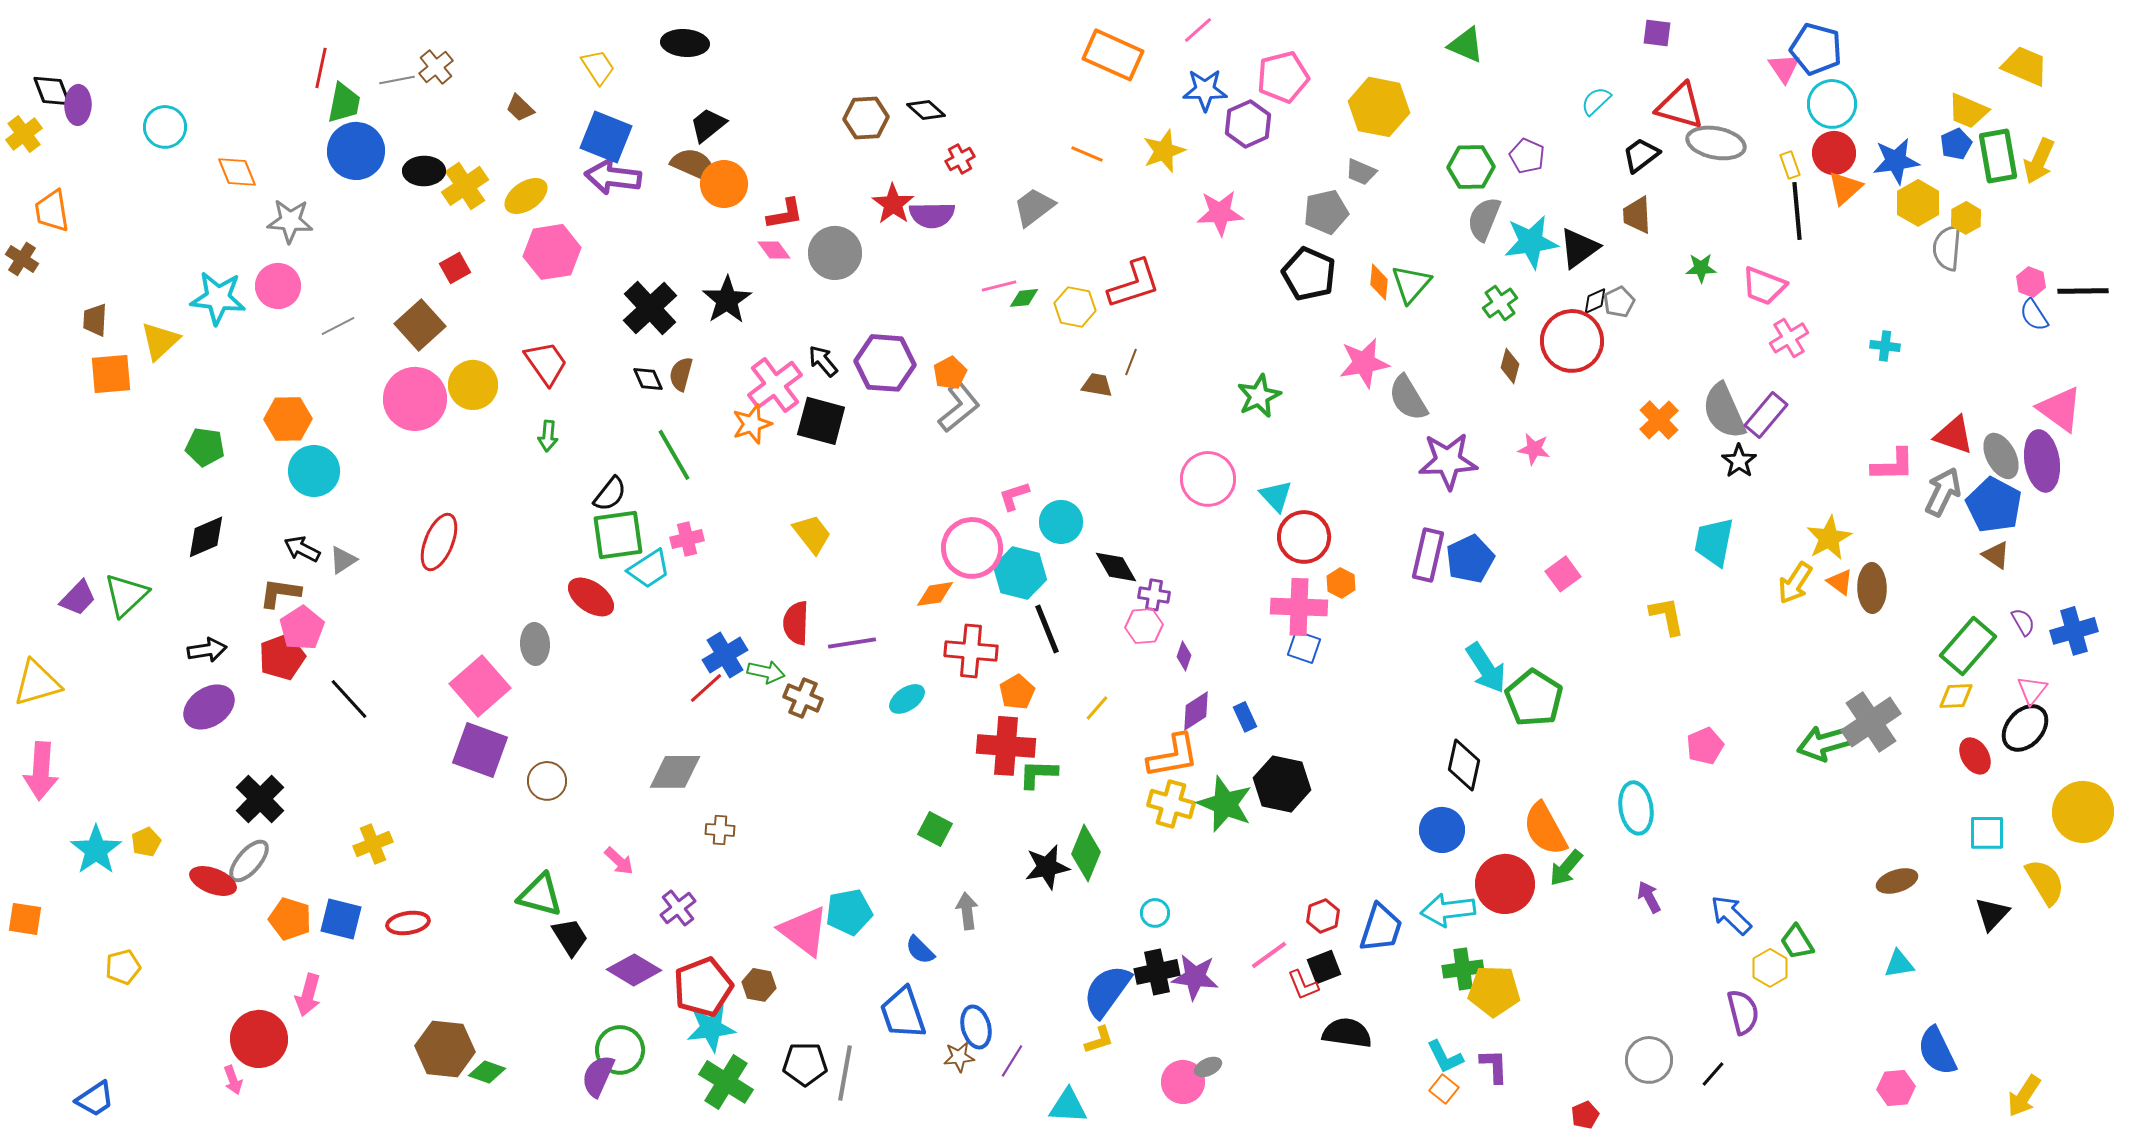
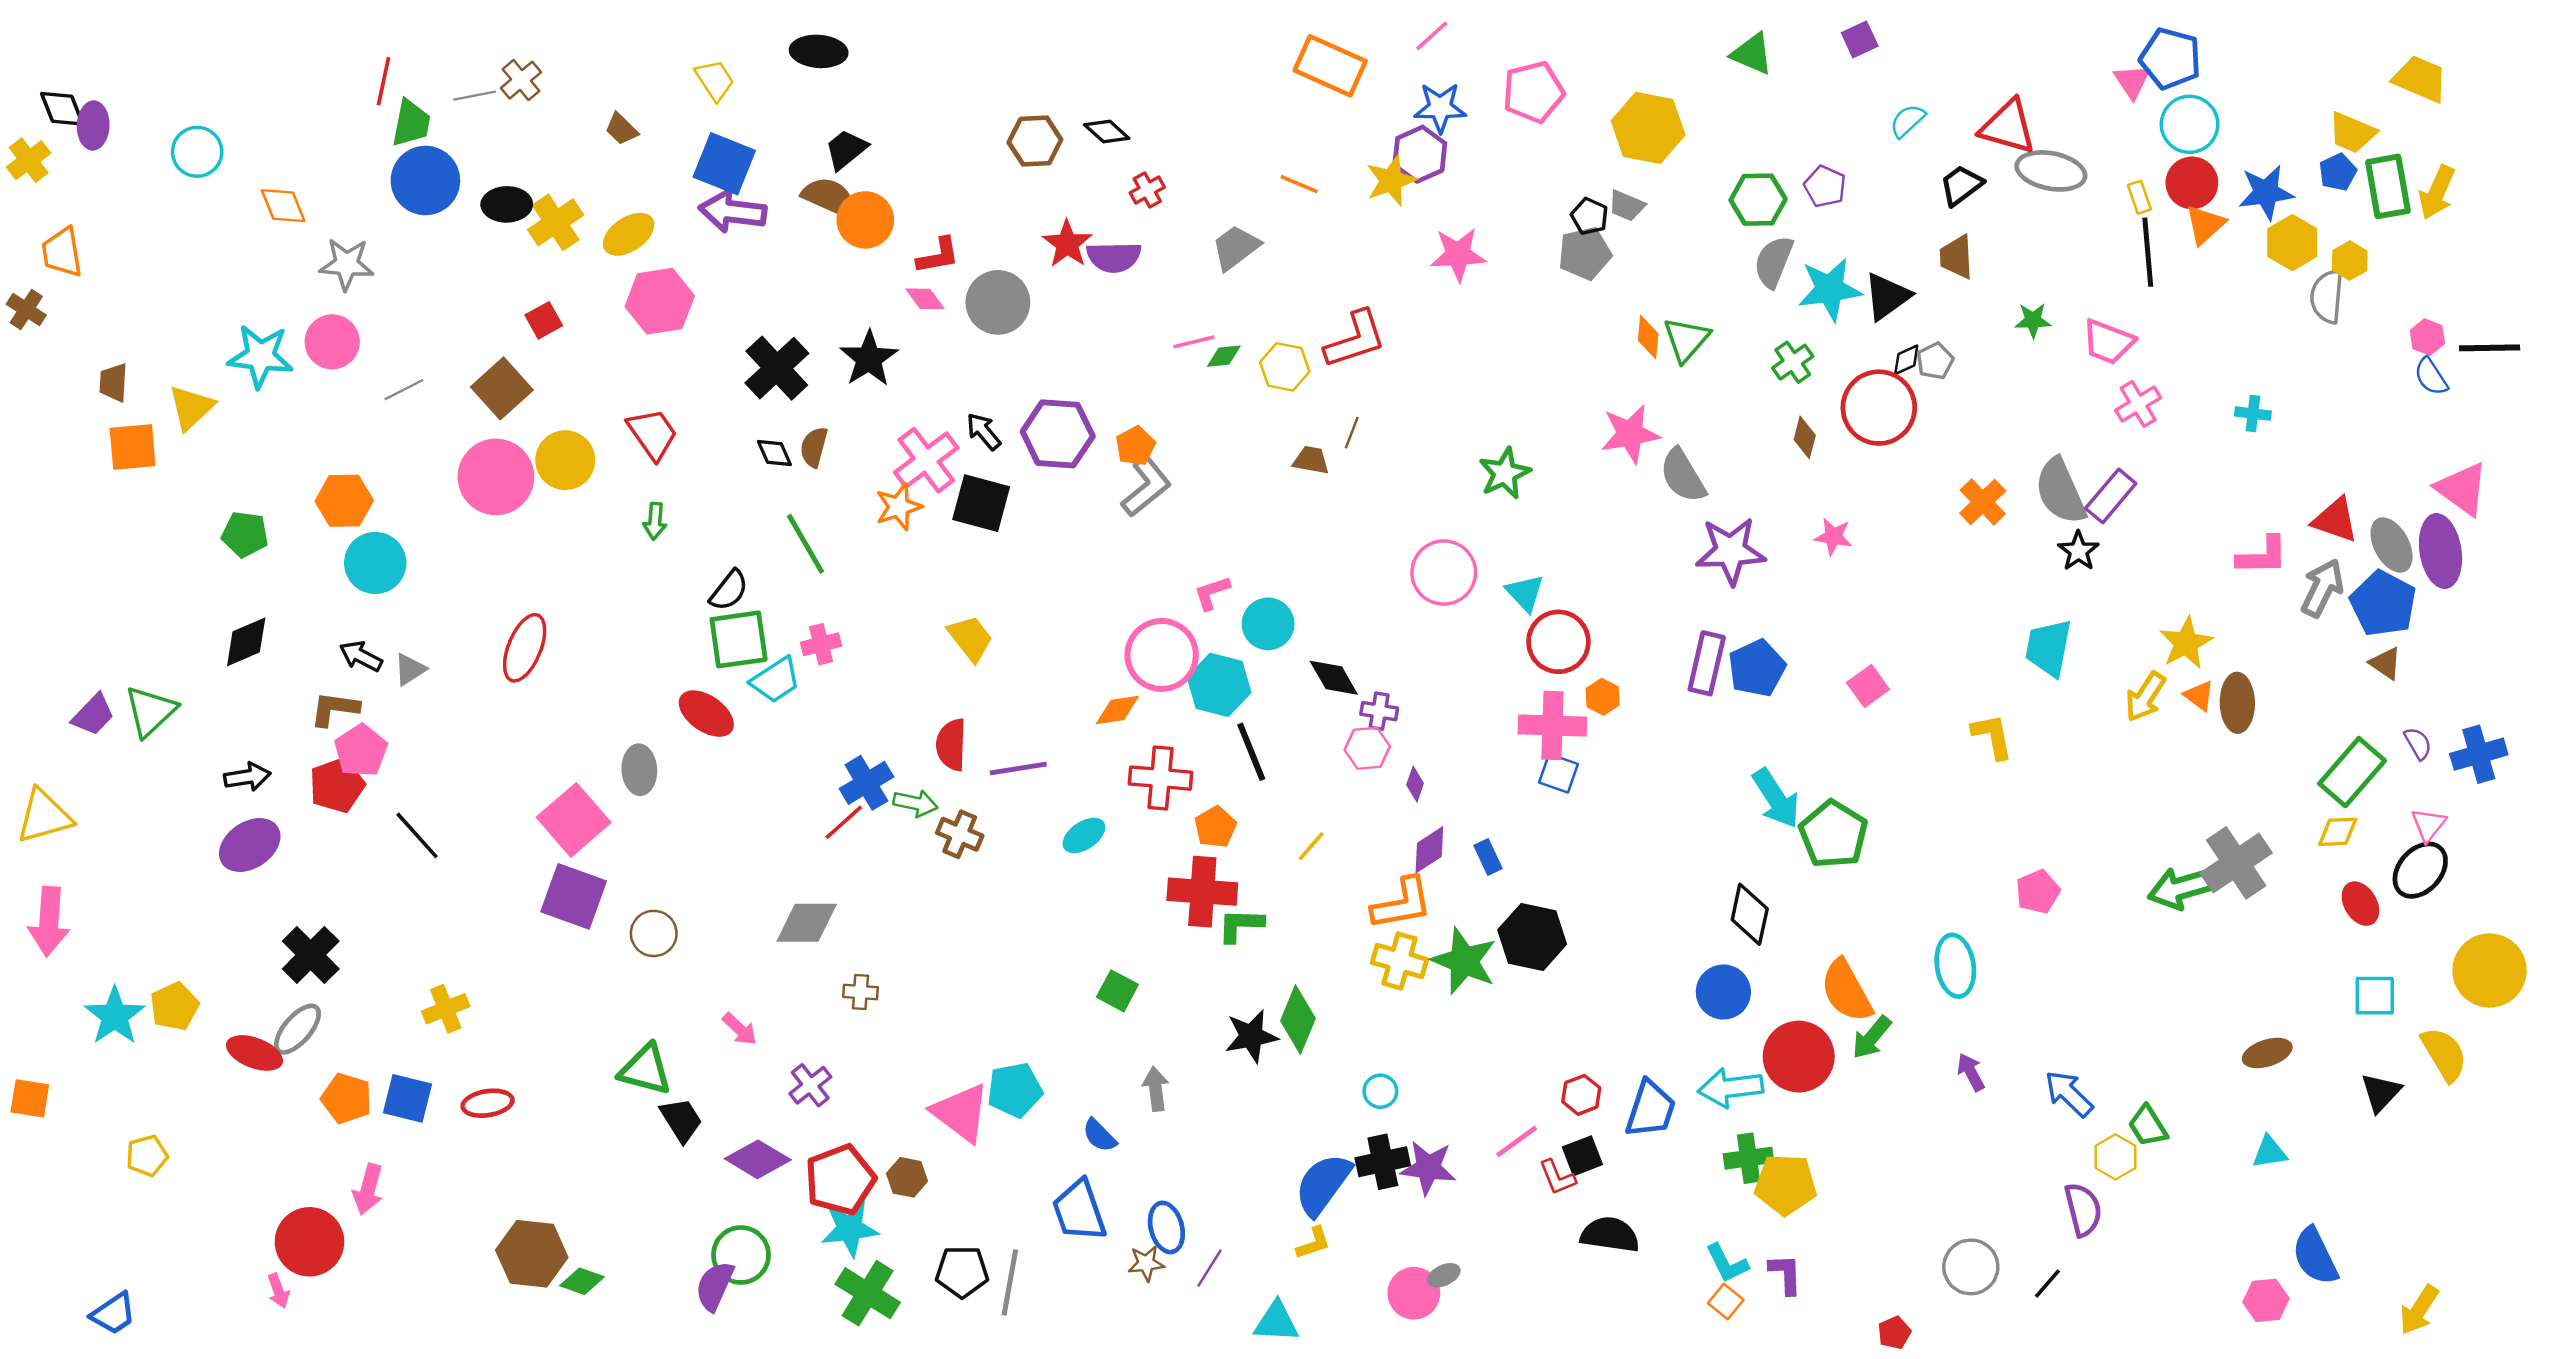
purple square: (1657, 33) -> (1860, 39), moved, turned -32
purple hexagon: (1248, 124) -> (1420, 154), moved
black pentagon: (1309, 274) -> (1590, 216), moved, size x0.6
yellow pentagon: (146, 842) -> (174, 1006), size x1.4

